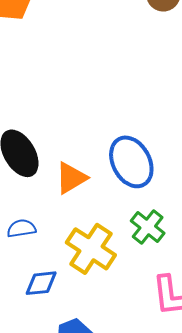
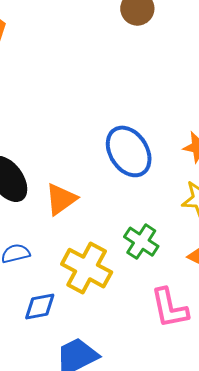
blue ellipse: (131, 162) -> (129, 151), moved

